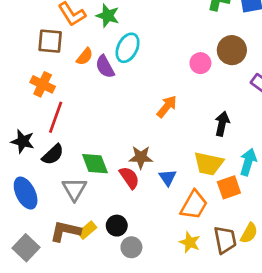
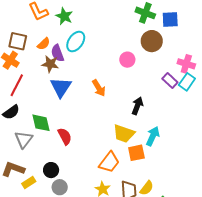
brown square: (50, 41) -> (18, 41), moved
brown circle: (232, 50) -> (152, 41), moved
orange arrow: (167, 106) -> (99, 88), turned 102
brown star: (141, 157) -> (50, 64), moved
blue triangle: (168, 178) -> (61, 87), moved, size x1.6
yellow rectangle: (87, 230) -> (29, 183), moved

